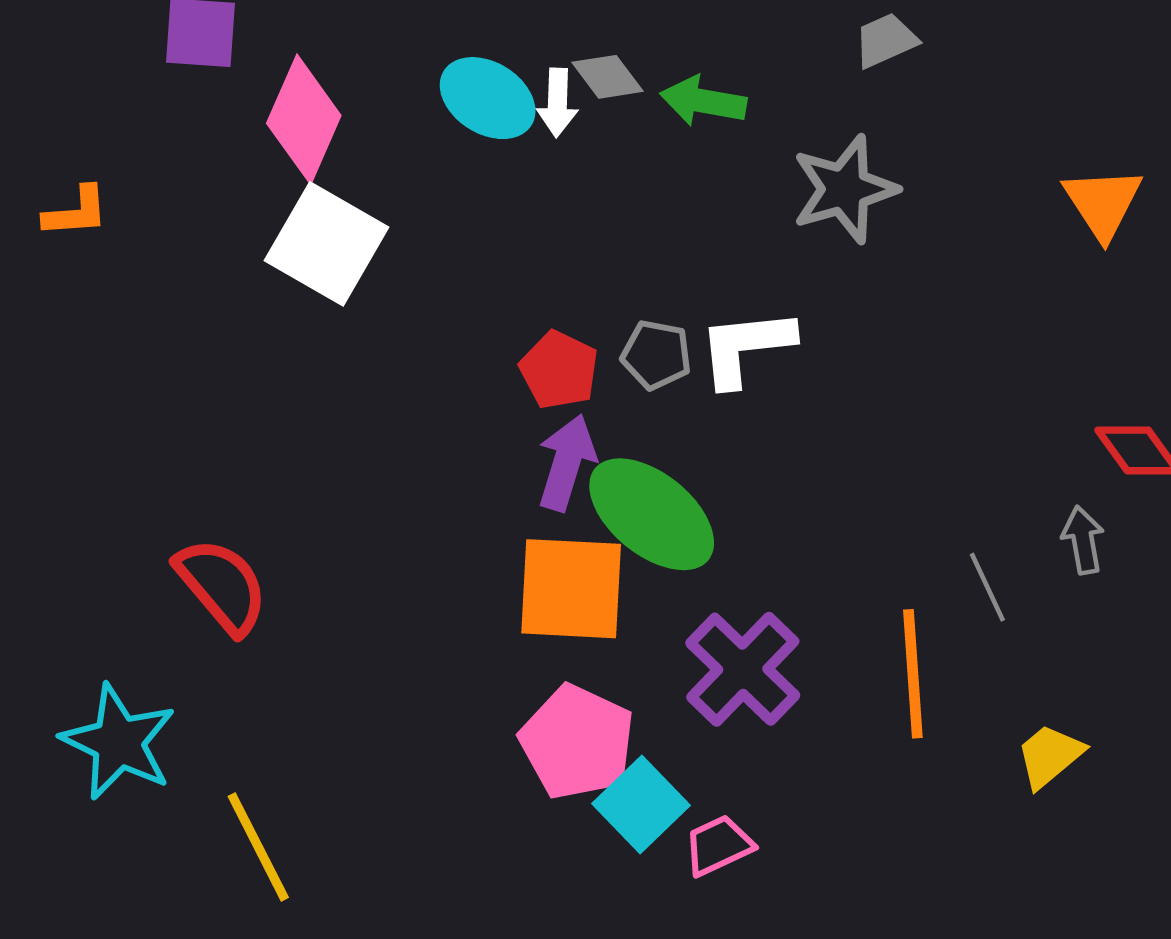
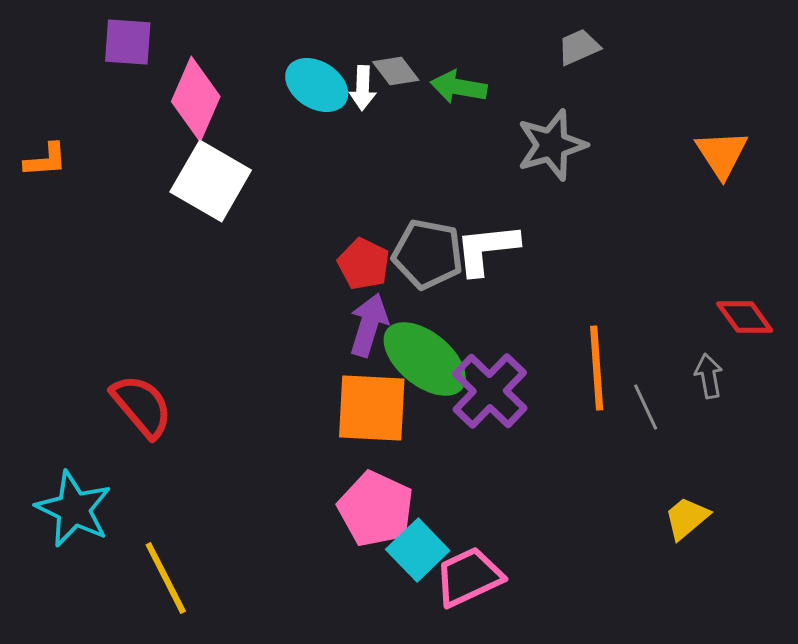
gray pentagon: (656, 355) -> (428, 254), size x1.5
purple cross: (743, 669) -> (490, 391), moved
orange line: (913, 674) -> (597, 368), moved
pink trapezoid: (718, 845) -> (469, 577), size x1.5

